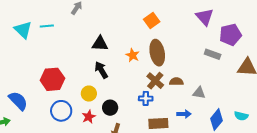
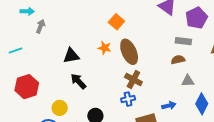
orange star: (133, 55) -> (105, 48), moved
red hexagon: (52, 79) -> (27, 87), moved
brown semicircle: (176, 82) -> (178, 60), moved
gray triangle: (199, 93) -> (188, 81), moved
yellow circle: (89, 94) -> (60, 108), moved

